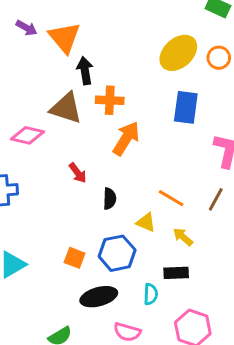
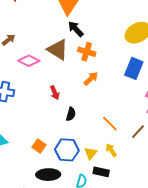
black arrow: (85, 71) -> (76, 29), turned -48
orange arrow: (126, 138) -> (91, 79), size x0.7
yellow triangle: (146, 222) -> (91, 153), moved, turned 32

